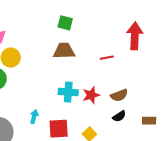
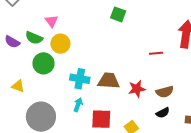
brown trapezoid: (64, 51) -> (109, 81), moved
cyan cross: (68, 92) -> (80, 79), moved

